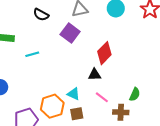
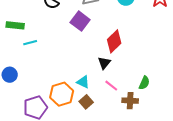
cyan line: (32, 54) -> (30, 43), moved
black triangle: (95, 75) -> (104, 63), turned -48
brown square: (77, 114) -> (86, 102), turned -32

